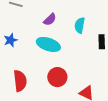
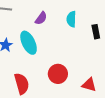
cyan ellipse: (48, 44) -> (29, 43), moved, turned 55

